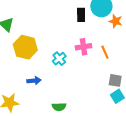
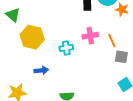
cyan cross: (59, 59) -> (66, 48), turned 32
gray square: (115, 80) -> (121, 57), moved

